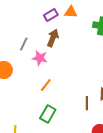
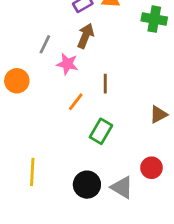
brown line: (87, 103) -> (105, 84), moved
green rectangle: (48, 114) -> (101, 131), moved

